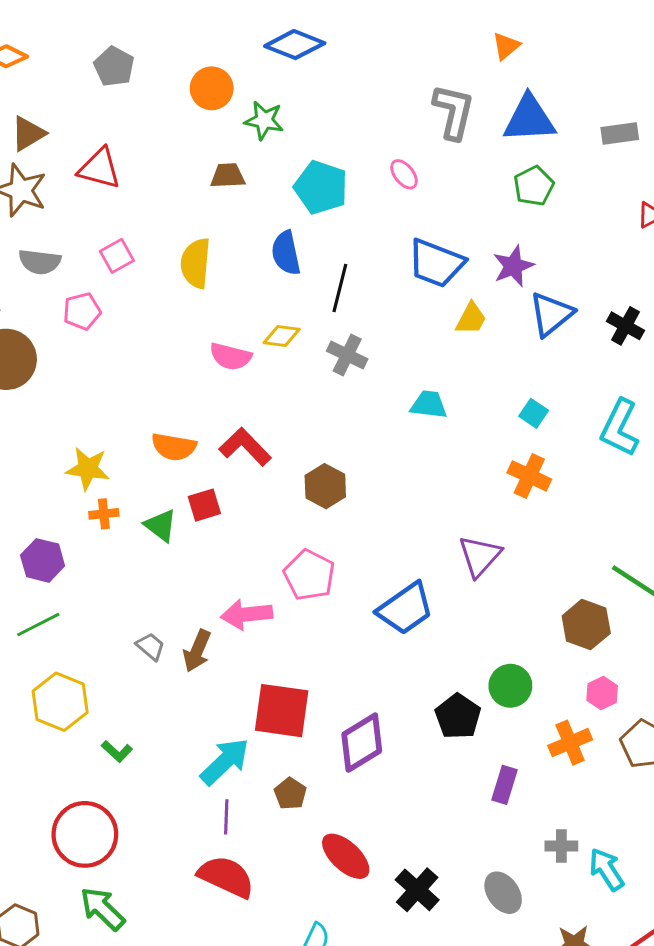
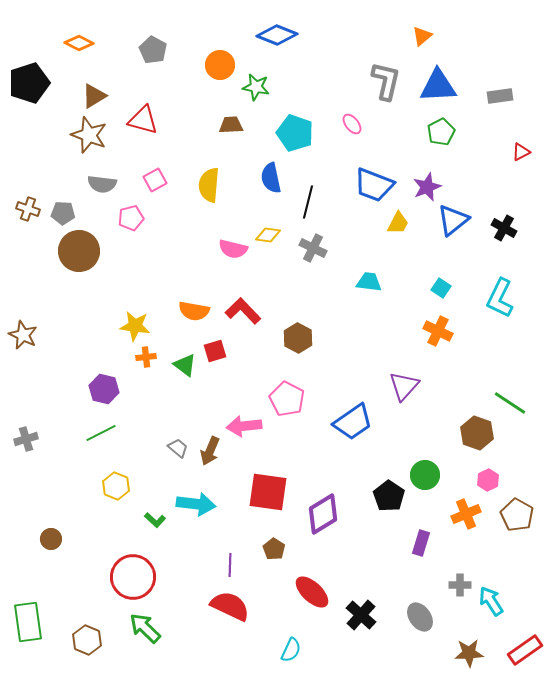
yellow hexagon: (60, 702) -> (116, 486), size x0.7
cyan arrow: (225, 762) -> (196, 504), moved, turned 51

